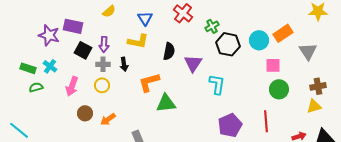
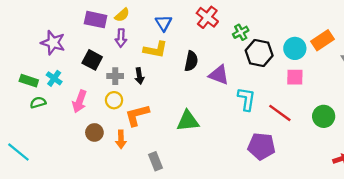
purple rectangle: (73, 26) -> (96, 20), moved
purple arrow: (104, 44) -> (121, 38), moved
purple triangle: (193, 63) -> (219, 75), turned -42
pink square: (273, 65) -> (295, 77), moved
orange L-shape: (149, 82) -> (137, 115), moved
green circle: (279, 89) -> (324, 116), moved
orange arrow: (108, 119) -> (121, 139), turned -56
red line: (266, 121) -> (280, 113), moved, turned -50
purple pentagon: (230, 125) -> (261, 146), turned 30

